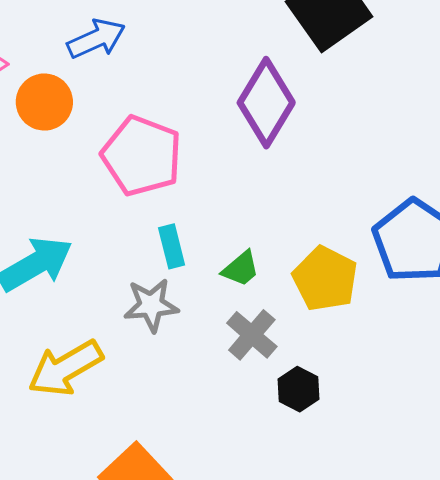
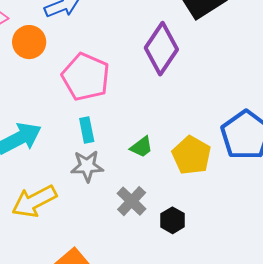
cyan rectangle: (172, 246) -> (87, 130), moved
gray cross: (252, 335) -> (132, 201), moved

